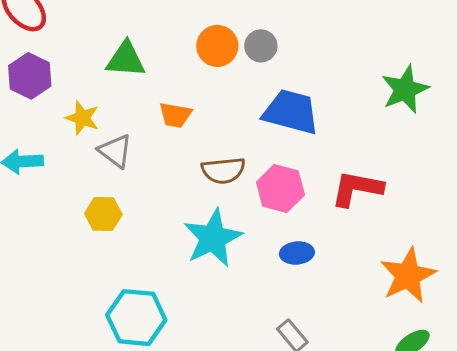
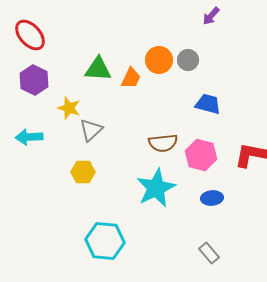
blue trapezoid: (291, 112) -> (208, 104), size x0.7
orange trapezoid: (175, 115) -> (131, 78), moved, turned -75
gray triangle: (115, 151) -> (91, 130), turned 40

